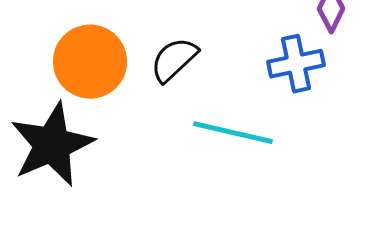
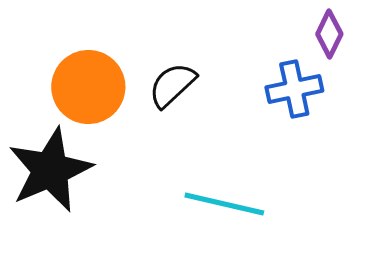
cyan line: (233, 133) -> (224, 204), moved

